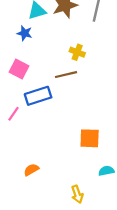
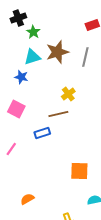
yellow cross: (77, 52) -> (68, 94), turned 32
blue rectangle: (38, 96) -> (42, 133), moved, size x0.7

